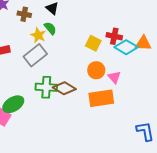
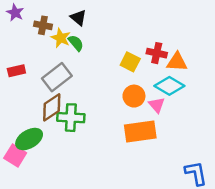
yellow star: (38, 35) -> (61, 38), moved
orange triangle: (143, 43) -> (177, 62), moved
cyan diamond: (126, 47) -> (169, 86), moved
brown diamond: (64, 88) -> (52, 107), moved, turned -65

